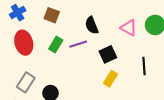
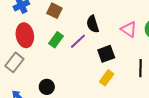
purple line: (78, 44) -> (78, 41), turned -30
gray rectangle: (26, 82) -> (14, 62), moved

